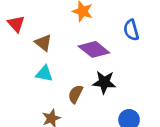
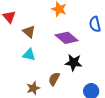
brown semicircle: (75, 94) -> (54, 79), moved

